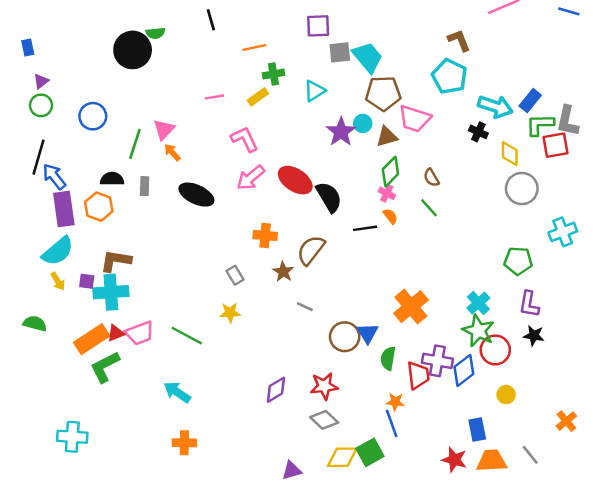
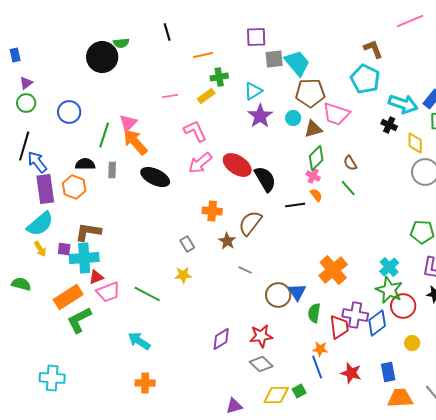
purple star: (341, 132) -> (260, 116), moved
orange arrow: (172, 152) -> (135, 142), size x1.8
red triangle: (116, 333) -> (96, 277), moved
green square: (370, 452) -> (299, 391), size x0.6
red star: (454, 460) -> (351, 373), moved

